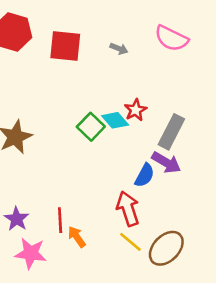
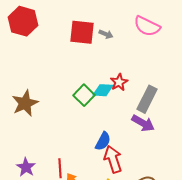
red square: (65, 46) -> (82, 32), moved
cyan diamond: (115, 120) -> (103, 90), turned -45
blue semicircle: (145, 175) -> (103, 141), moved

